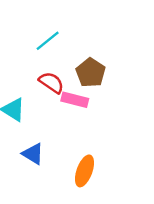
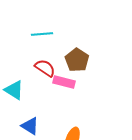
cyan line: (48, 41) -> (42, 34), turned 35

